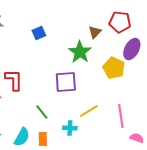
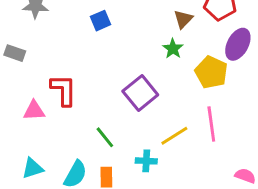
green star: (80, 52) -> (173, 49), moved, size x0.6
purple square: (66, 82) -> (140, 93), turned -35
pink line: (121, 116) -> (211, 124), moved

